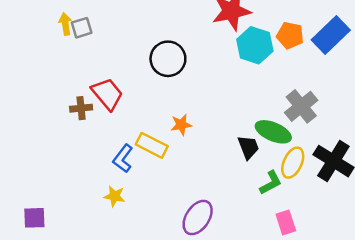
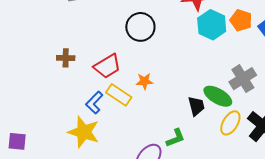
red trapezoid: (107, 94) -> (107, 66), moved, turned 92
green L-shape: (271, 183) -> (176, 138), moved
yellow star: (114, 196) -> (84, 132), size x1.8

